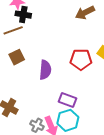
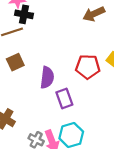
purple rectangle: (68, 100) -> (64, 98), moved, turned 48

